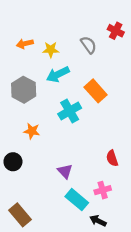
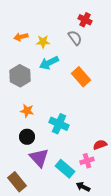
red cross: (116, 31) -> (85, 20), moved
cyan cross: (70, 111) -> (59, 124), moved, turned -36
red semicircle: (112, 158) -> (100, 145), moved, turned 88
black circle: (13, 162) -> (27, 137), moved
purple triangle: (65, 171) -> (39, 158), moved, size x1.5

